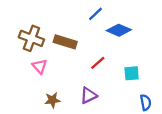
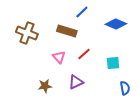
blue diamond: (119, 30) -> (116, 24), moved
brown rectangle: (65, 42) -> (67, 31), moved
pink triangle: (40, 66) -> (59, 57), moved

